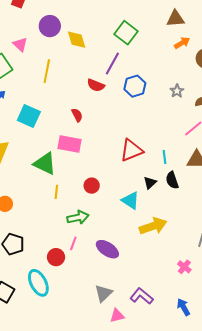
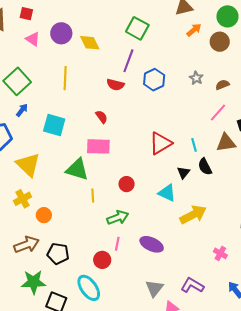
pink triangle: (20, 44) -> (33, 39), moved
pink cross: (184, 267) -> (220, 253), moved

